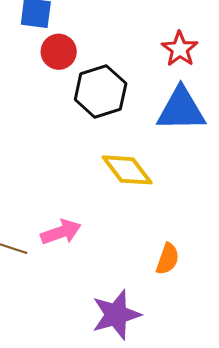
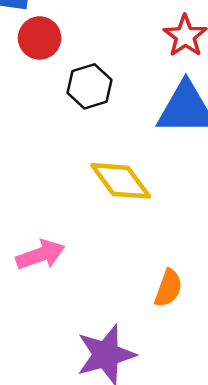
black hexagon: (101, 92) -> (90, 86), size x0.7

